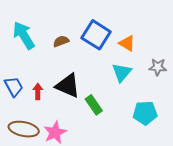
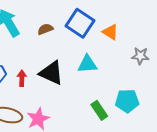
cyan triangle: (122, 72) -> (87, 64), moved, turned 45
green rectangle: (94, 105) -> (99, 110), moved

